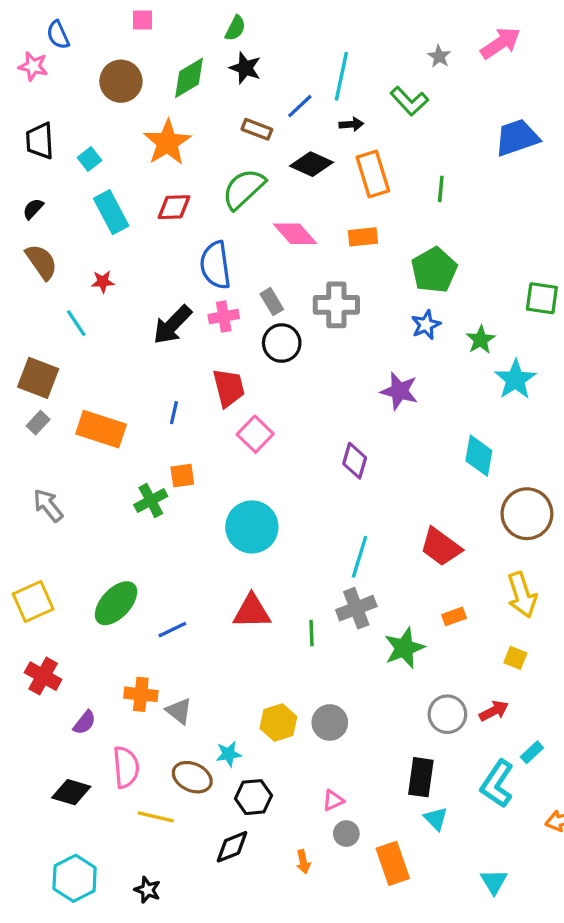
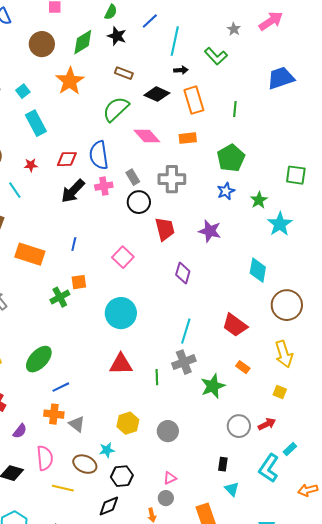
blue line: (300, 106) -> (150, 21), moved
red diamond: (174, 207) -> (67, 159), moved
red trapezoid: (229, 388) -> (165, 229), moved
orange rectangle: (454, 616) -> (243, 367), turned 56
blue line: (172, 630) -> (61, 387), moved
yellow hexagon: (278, 722) -> (128, 423), moved
black rectangle: (421, 777) -> (223, 464), size x0.6
gray circle: (346, 834) -> (166, 498), moved

